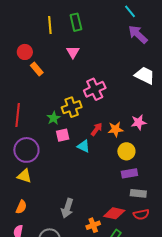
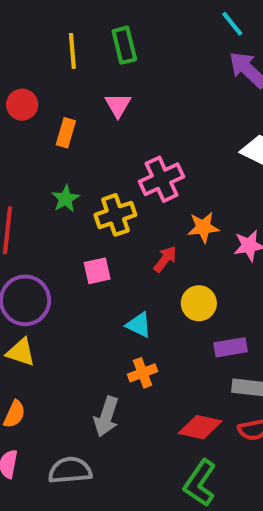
orange rectangle: (37, 69) -> (66, 133), moved, turned 56
green star: (54, 118) -> (66, 199), moved
orange star: (116, 129) -> (203, 227), moved
cyan triangle: (83, 146) -> (139, 325), moved
yellow circle: (126, 151) -> (199, 303), moved
orange cross: (93, 225) -> (143, 373), moved

